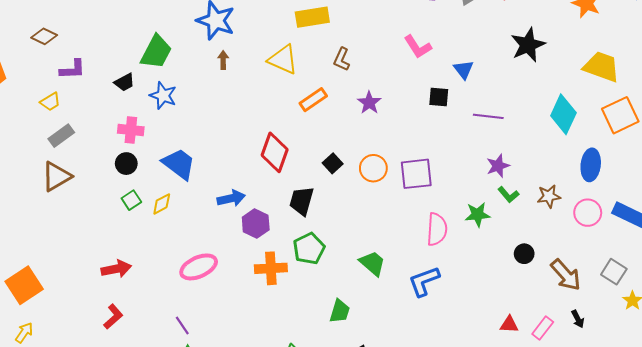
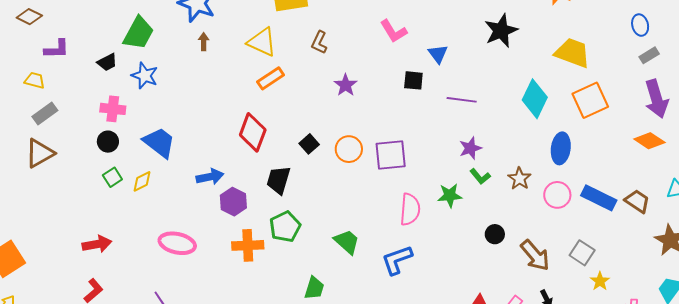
orange rectangle: (313, 100) -> (271, 78), moved
yellow trapezoid: (50, 102) -> (35, 80), turned -135
brown star: (549, 196) -> (520, 179), turned -30
pink ellipse: (199, 267) -> (177, 243), turned 36

